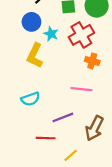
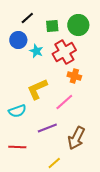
yellow L-shape: (35, 56) -> (37, 89), moved, turned 40
pink line: (81, 89) -> (64, 102), turned -48
red line: (46, 138) -> (17, 147), moved

